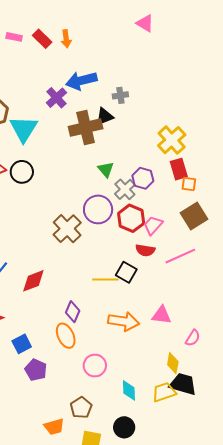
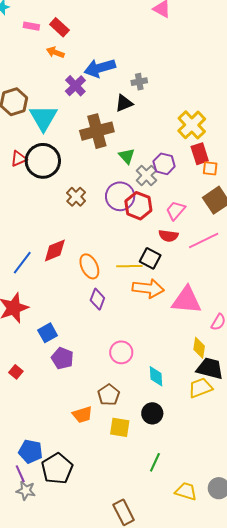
orange arrow: (66, 39) -> (55, 52), moved, turned 120
brown cross: (86, 128) -> (97, 131), moved
black circle: (22, 172) -> (43, 161), size x1.5
red hexagon: (131, 218) -> (138, 206), moved
brown cross: (67, 229) -> (76, 197), moved, size x0.7
red diamond: (33, 281) -> (55, 251), moved
pink triangle: (162, 315) -> (187, 300), size x1.5
orange arrow: (124, 321) -> (148, 288), moved
orange ellipse: (66, 336) -> (89, 266), moved
yellow trapezoid: (164, 392) -> (200, 388), moved

